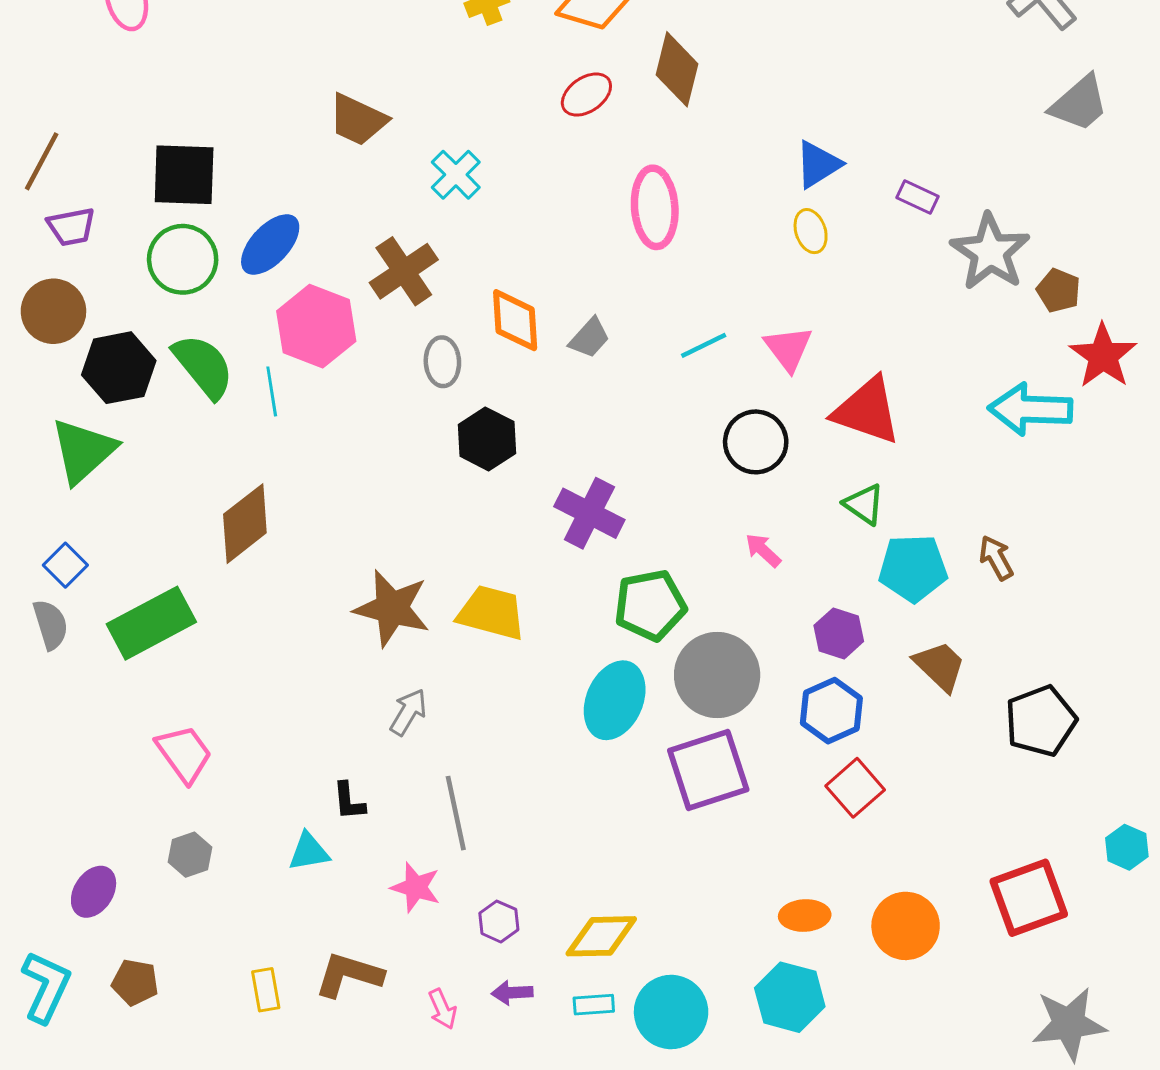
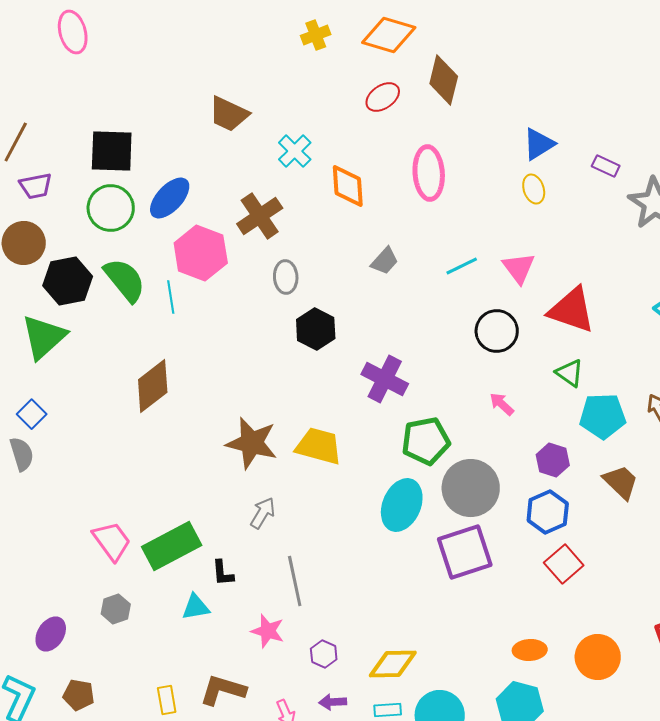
orange diamond: (515, 320) -> (348, 186), moved
green rectangle: (151, 623) -> (172, 546), moved

